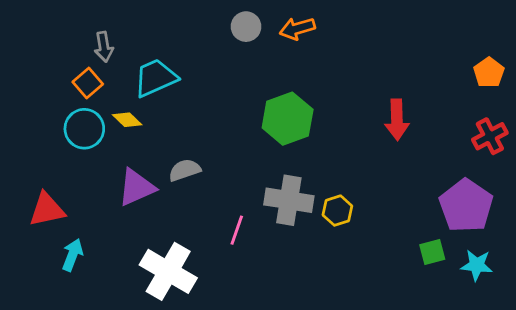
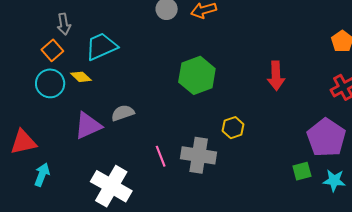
gray cross: (289, 200) -> (199, 155), moved
yellow hexagon: (337, 211) -> (233, 128), moved
pink line: (237, 230) -> (161, 156), turned -40

